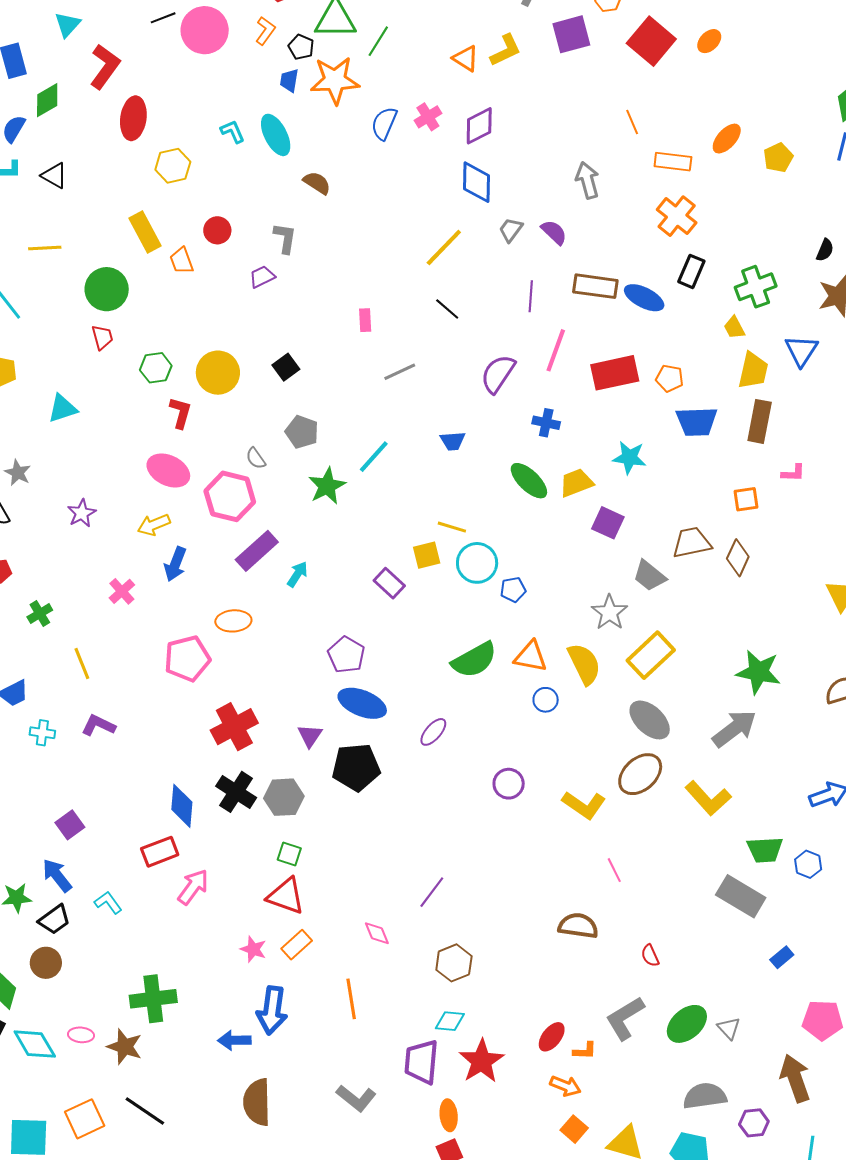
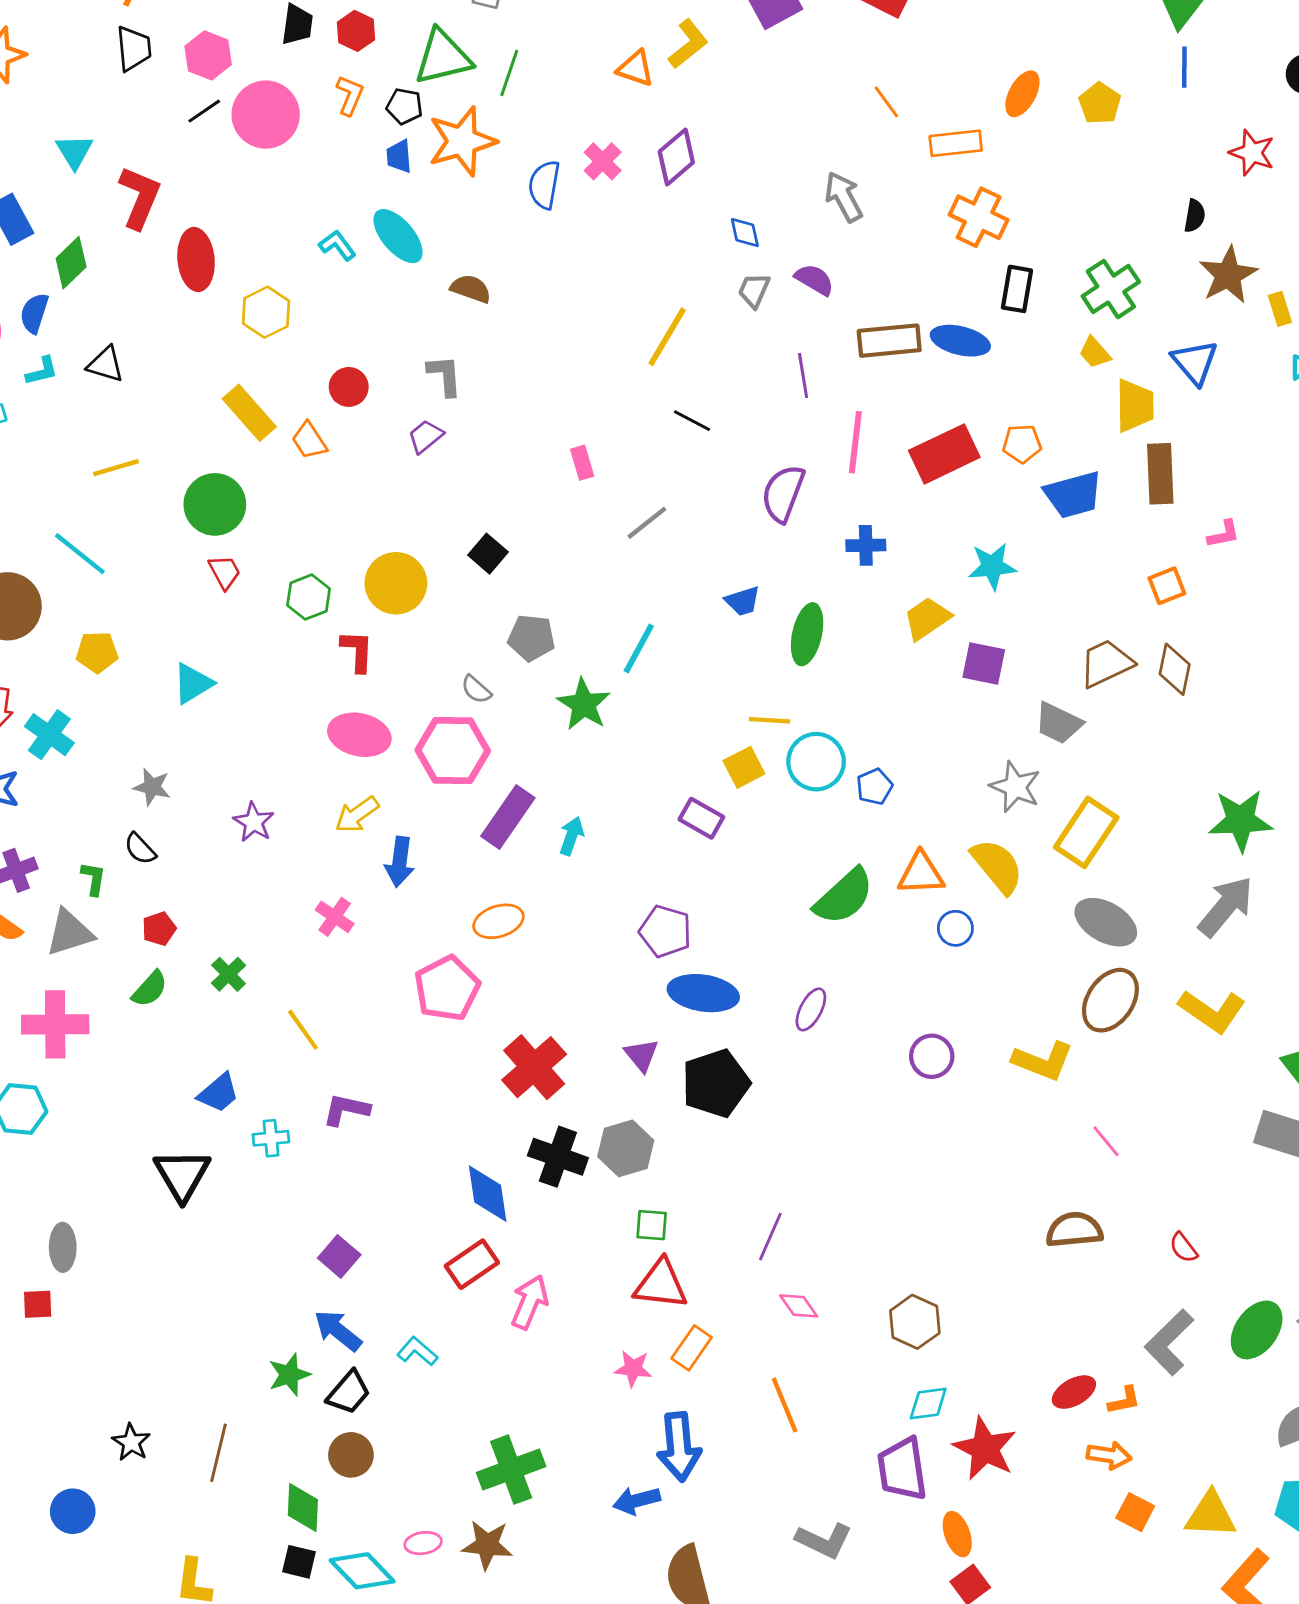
blue diamond: (476, 182) -> (745, 233), moved, size x0.6
green ellipse: (529, 481) -> (807, 634), moved, turned 72
purple line: (432, 892) -> (770, 1237), moved
red ellipse: (552, 1037) -> (1074, 1392), turned 36

